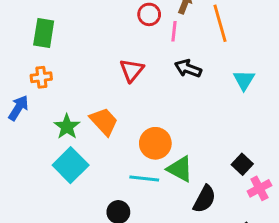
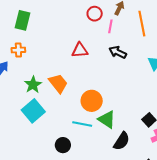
red triangle: (132, 70) -> (80, 50), turned 42

